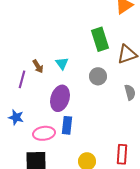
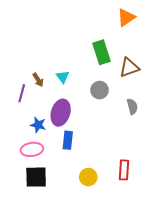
blue star: (16, 117) -> (38, 125), moved
pink ellipse: (44, 133) -> (32, 149), moved

